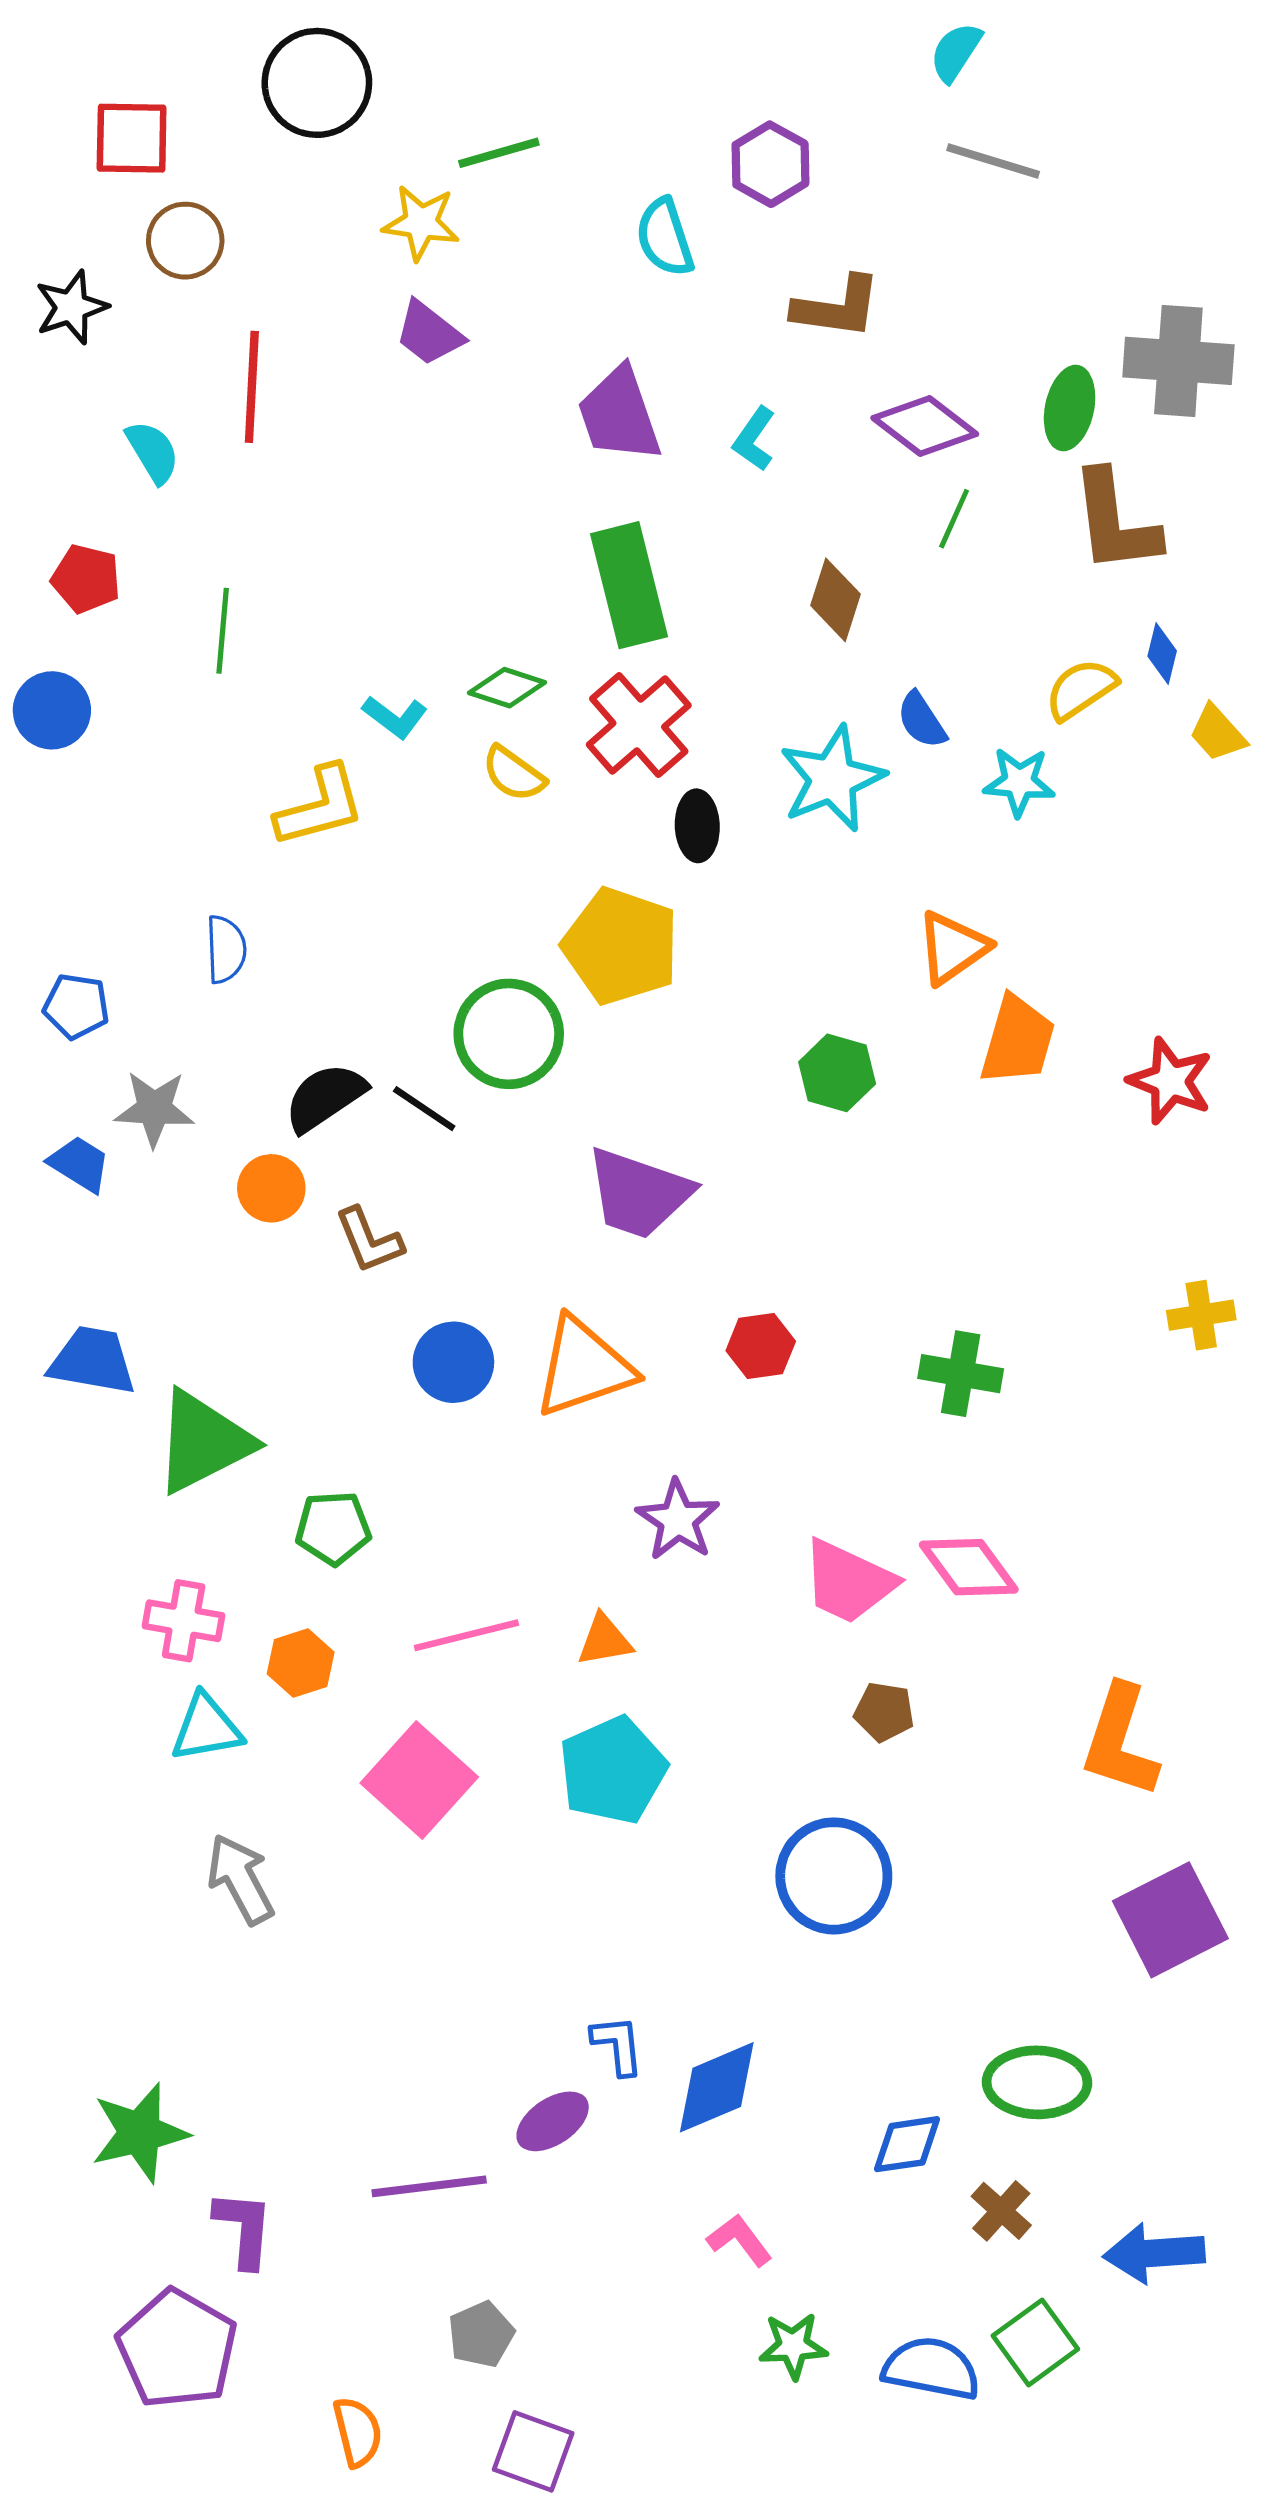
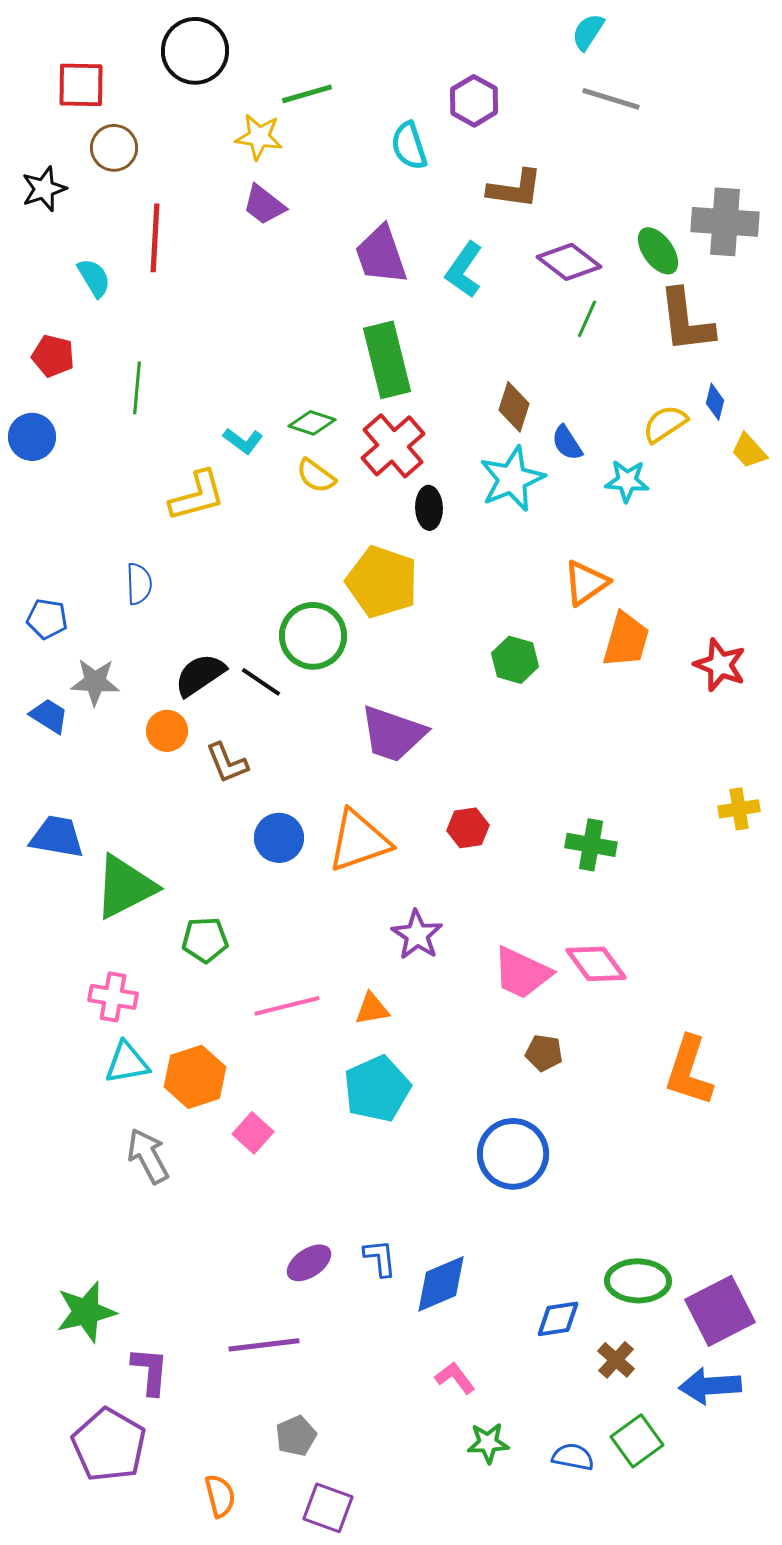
green ellipse: (1070, 408) -> (658, 251), turned -48
cyan L-shape: (754, 439) -> (464, 270), size x1.4
brown diamond: (835, 600) -> (514, 407), moved
orange hexagon: (301, 1663) -> (195, 1077), moved, size x1.5
pink square: (419, 1780) -> (253, 1133), moved, size x0.6
purple square: (1170, 1920) -> (720, 1311), moved
purple ellipse: (553, 2121) -> (309, 1263), moved
blue semicircle: (931, 2368) -> (573, 1457), size x0.7

